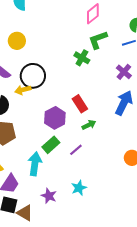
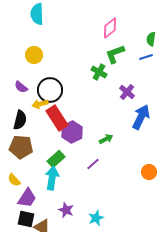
purple cross: (124, 72) -> (127, 92), moved
red rectangle: (80, 104) -> (57, 118), moved, size x1.4
green rectangle: (51, 145) -> (56, 159), moved
cyan star: (79, 188) -> (96, 218), moved

